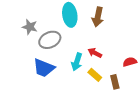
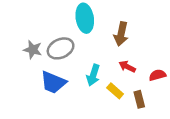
brown arrow: (98, 17) -> (121, 34), moved
gray star: (30, 27) -> (33, 50), moved
red arrow: (95, 53) -> (127, 67), moved

